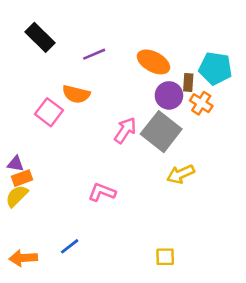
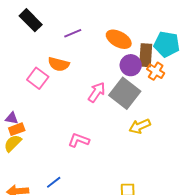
brown rectangle: (188, 83) -> (146, 55), size x1.6

